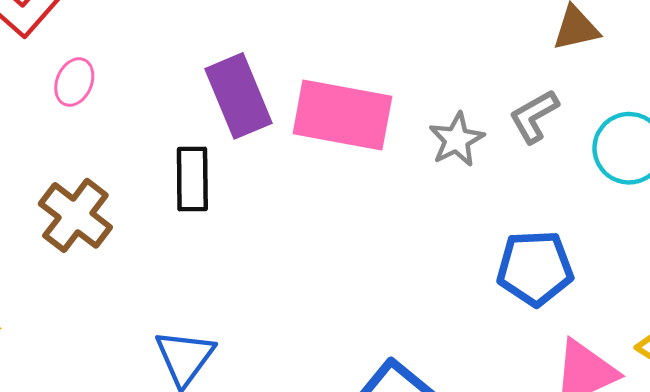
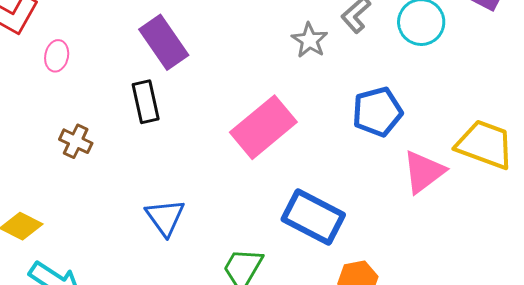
pink rectangle: (342, 115) -> (263, 127), moved, turned -38
brown cross: (75, 215) -> (76, 141), size x0.7

